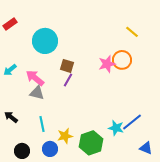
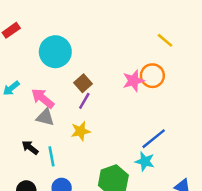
brown square: (67, 66) -> (83, 83), turned 32
black arrow: (11, 117) -> (30, 148), moved
blue line: (132, 122) -> (154, 139), moved
yellow star: (65, 136) -> (81, 131), moved

